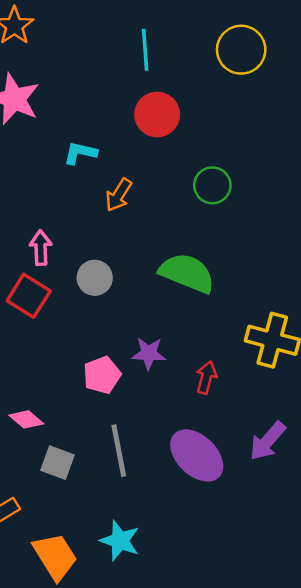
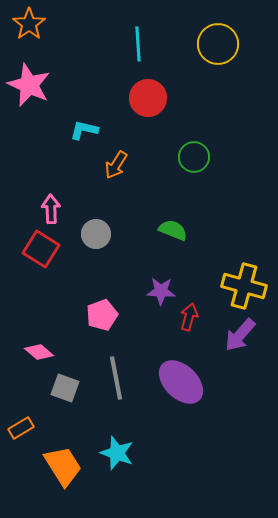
green semicircle: (187, 273) -> (173, 230), size x0.6
purple star: (149, 353) -> (161, 291), moved
purple arrow: (268, 441) -> (240, 335), moved

